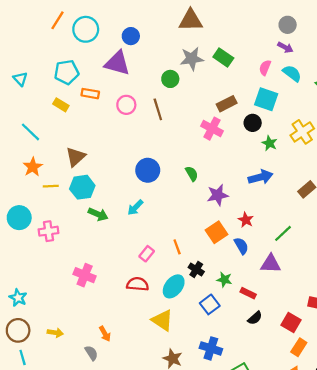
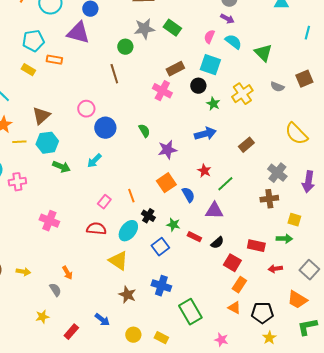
pink circle: (126, 105) -> (86, 109), moved
red star: (246, 220) -> (204, 171), moved
black semicircle: (255, 318) -> (217, 243), moved

